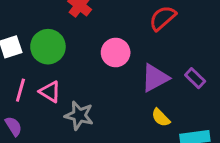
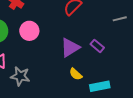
pink circle: (116, 53) -> (29, 31), moved

